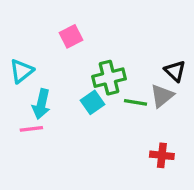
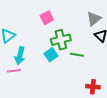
pink square: (71, 36) -> (47, 18), moved
gray triangle: (162, 96) -> (94, 19), moved

